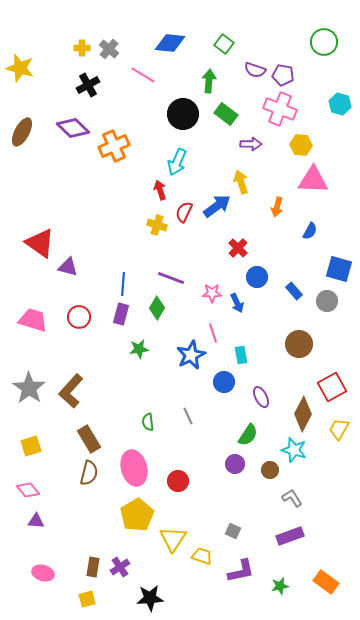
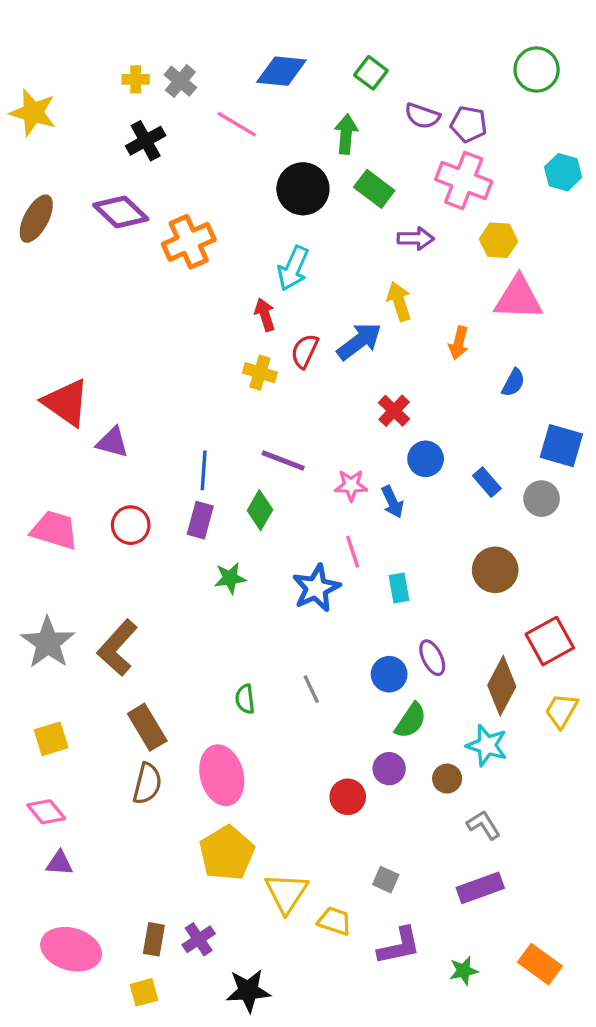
blue circle: (224, 382) -> (389, 674), moved
red circle: (178, 481) -> (348, 797), moved
pink ellipse: (43, 573) -> (71, 949), size x1.6

